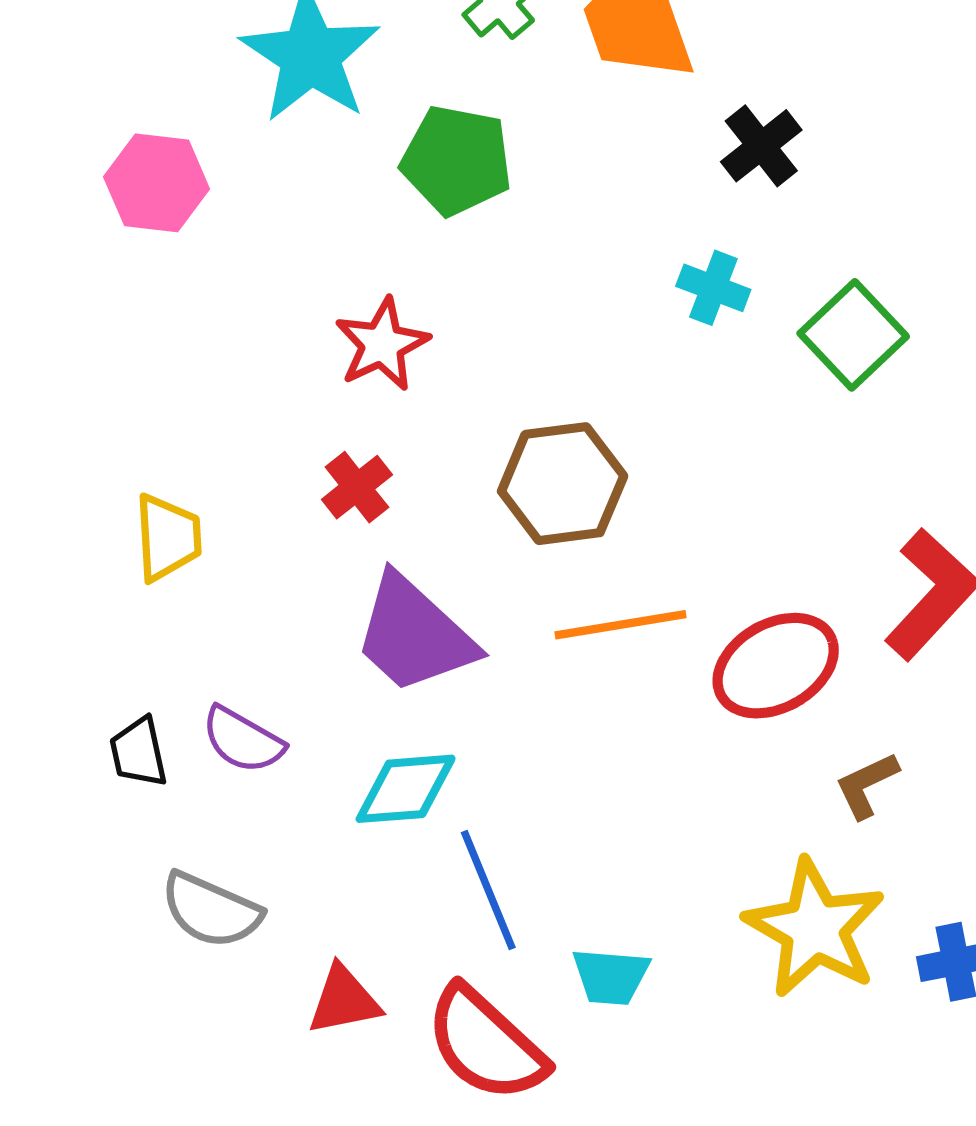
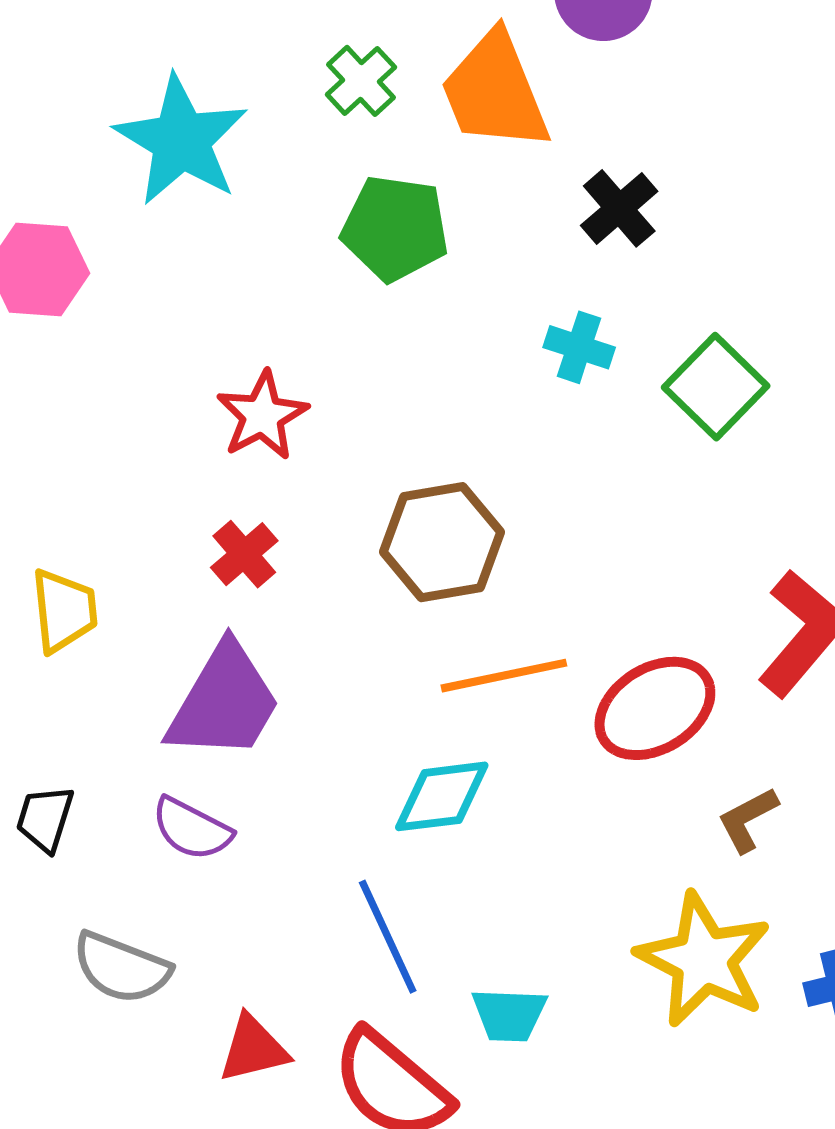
green pentagon: (457, 160) -> (395, 228), moved
purple trapezoid: (414, 635) -> (224, 702), moved, turned -100
purple semicircle: (243, 740) -> (192, 829), moved
black trapezoid: (138, 752) -> (45, 819), turned 32
cyan diamond: (406, 789) -> (442, 796), moved

